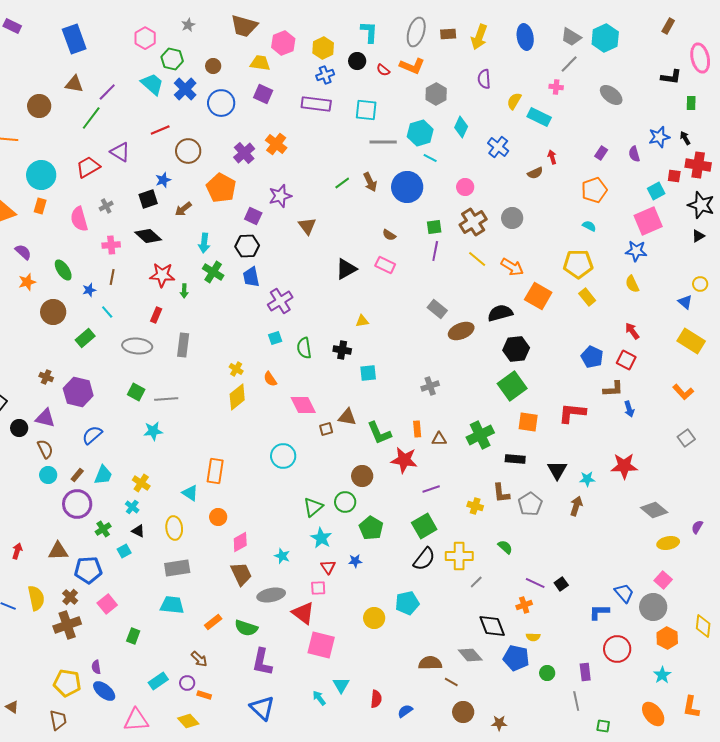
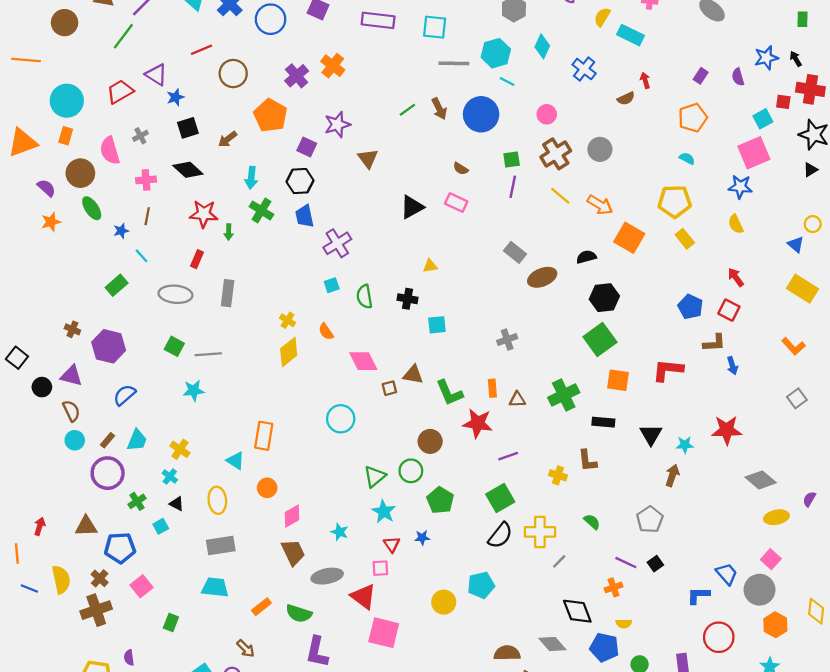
blue star: (163, 180) -> (175, 97), moved
brown circle: (53, 312) -> (80, 173), moved
black semicircle: (500, 313) -> (586, 257), size x0.7
gray pentagon: (530, 504) -> (650, 520), moved

